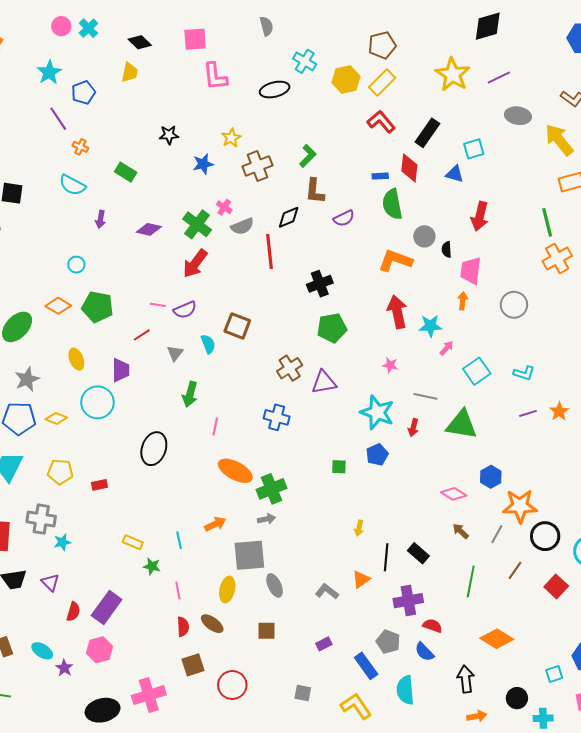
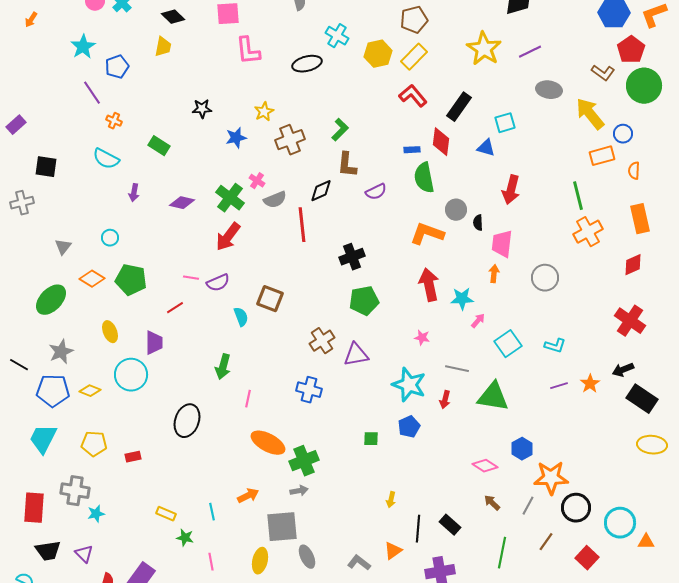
gray triangle: (175, 353) -> (63, 247), moved

